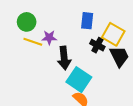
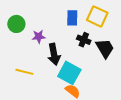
yellow square: (113, 34) -> (97, 16), moved
yellow line: (33, 42) -> (24, 72), moved

